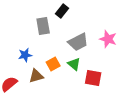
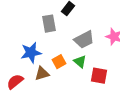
blue star: (25, 55) -> (31, 53), size x1.5

